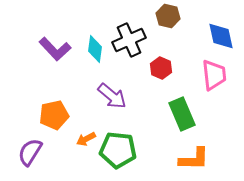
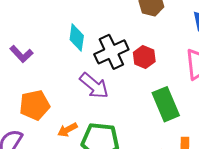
black cross: (129, 40) -> (111, 52), moved
purple L-shape: (55, 49) -> (21, 54), moved, size x0.7

